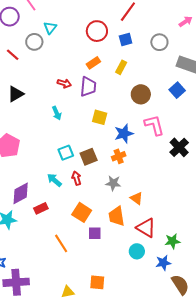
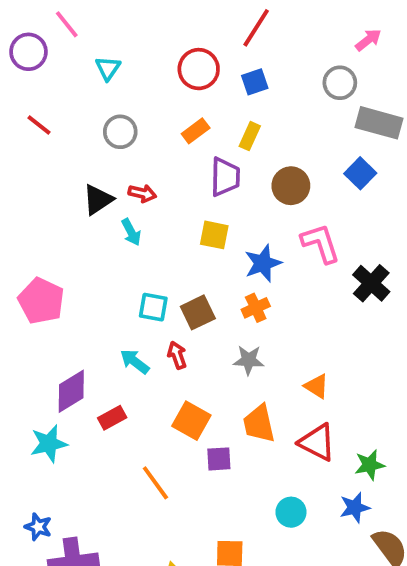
gray circle: (34, 42) -> (120, 132), moved
gray circle: (159, 42) -> (340, 83), moved
red arrow: (64, 83) -> (142, 193), moved
purple trapezoid: (88, 87) -> (225, 177), moved
black triangle: (16, 94) -> (98, 200), moved
cyan square: (66, 153) -> (153, 307), turned 35
orange triangle: (137, 198) -> (316, 386), moved
cyan circle: (137, 251) -> (291, 512), moved

